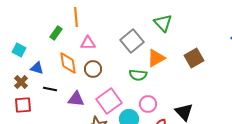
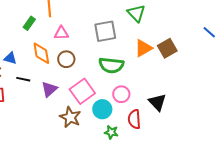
gray square: (132, 41) -> (105, 31), turned 30
orange triangle: (156, 58) -> (143, 48), moved
green semicircle: (138, 75) -> (111, 65), size x1.4
purple triangle: (76, 99) -> (49, 89), turned -48

